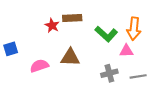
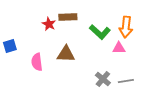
pink semicircle: (39, 66) -> (37, 62), turned -78
gray cross: (109, 73) -> (103, 79), moved, turned -35
gray line: (138, 76) -> (126, 81), moved

